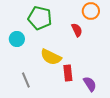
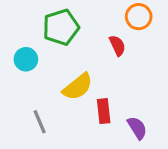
green pentagon: (40, 18) -> (61, 27), turned -30
yellow semicircle: (51, 57) -> (78, 87), turned -65

